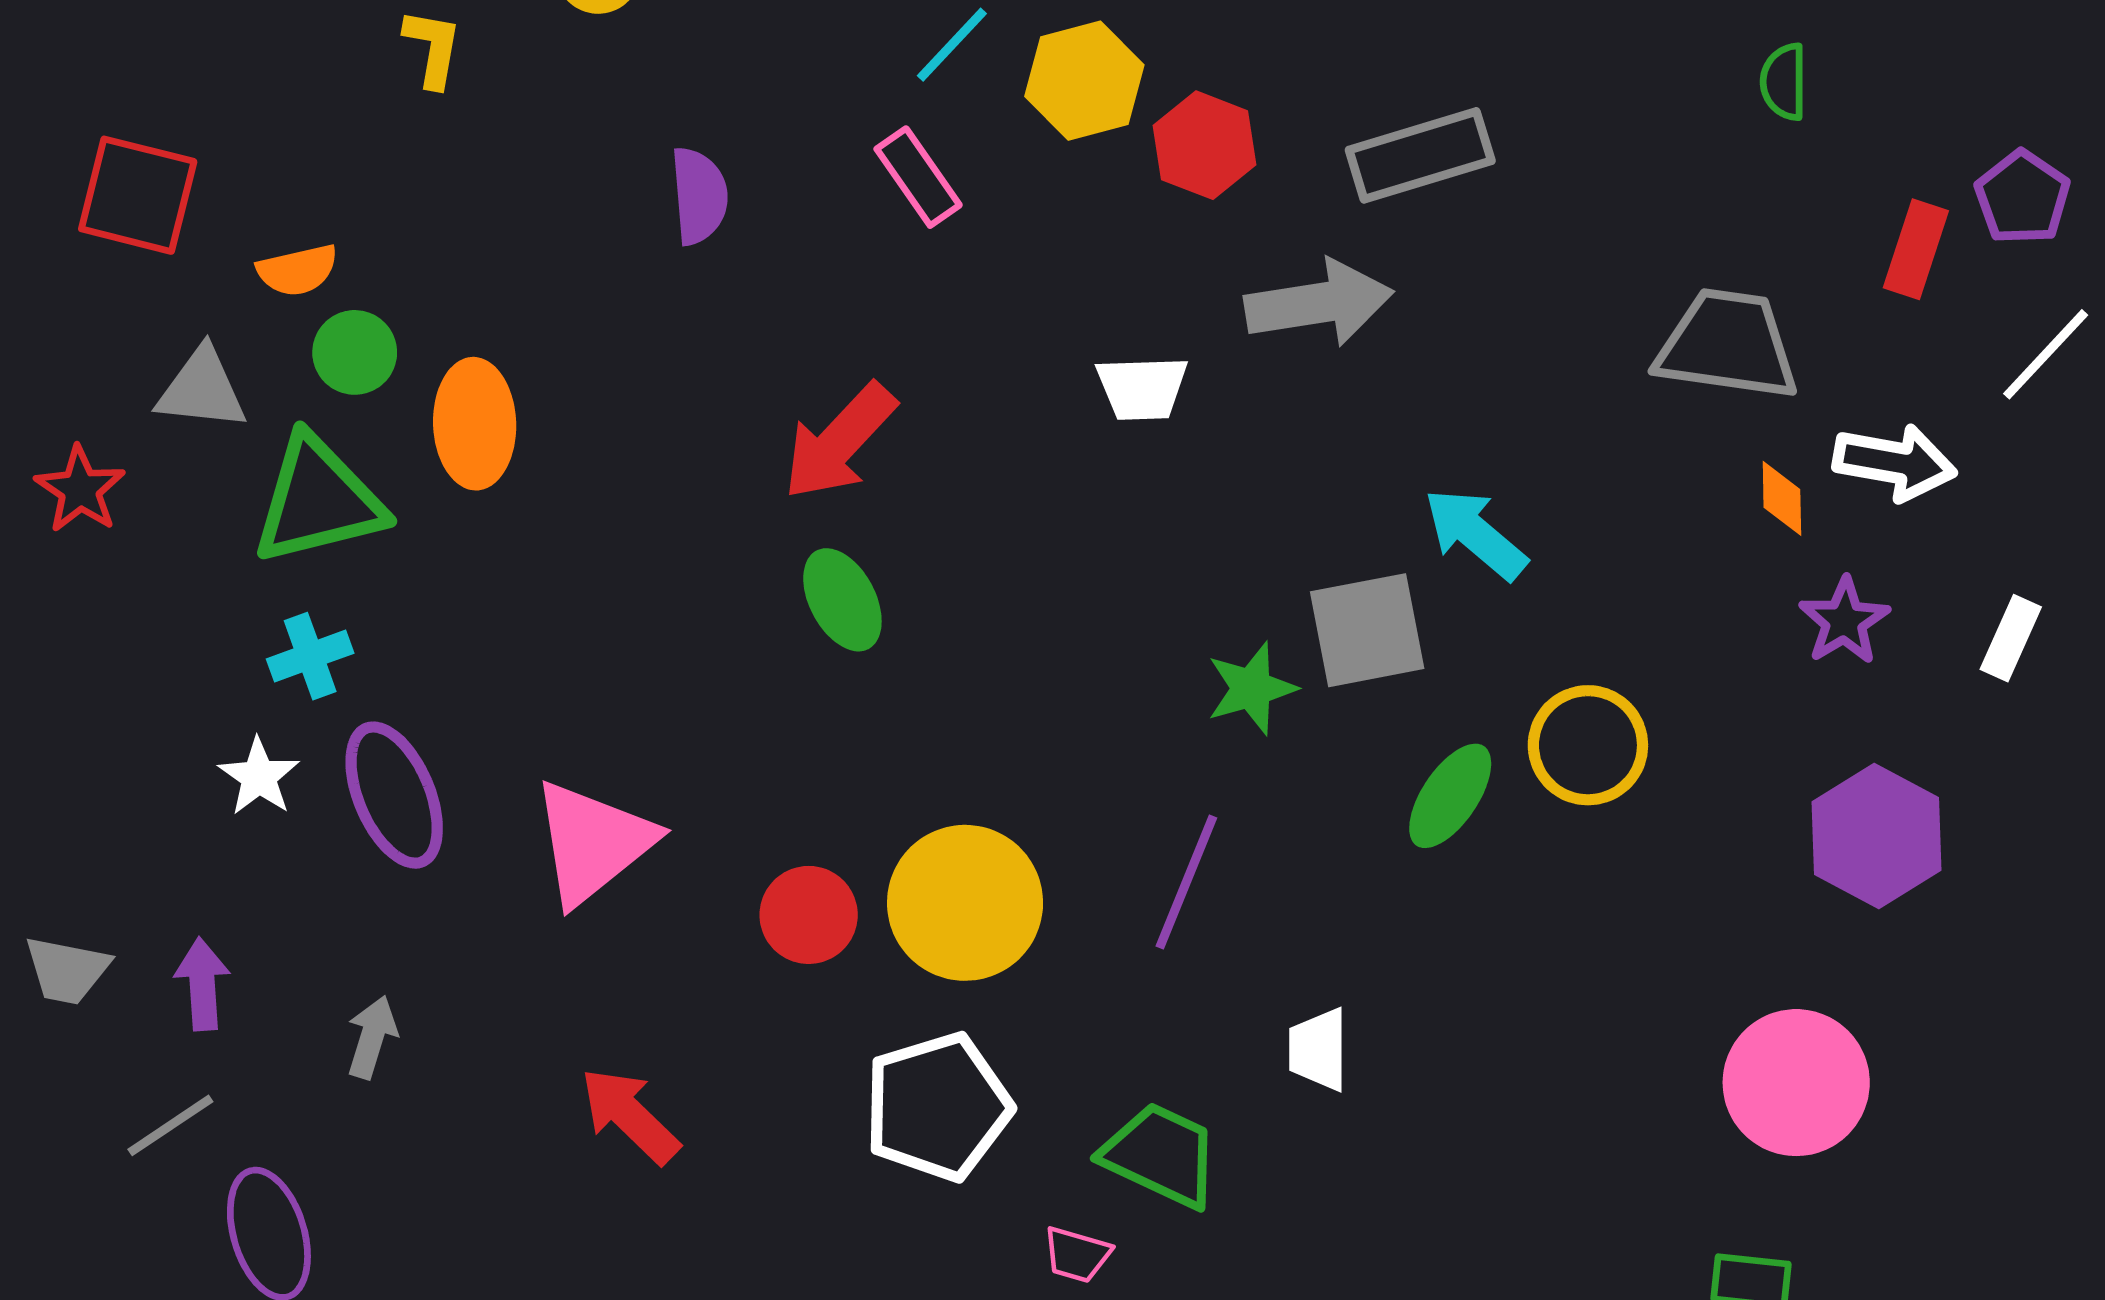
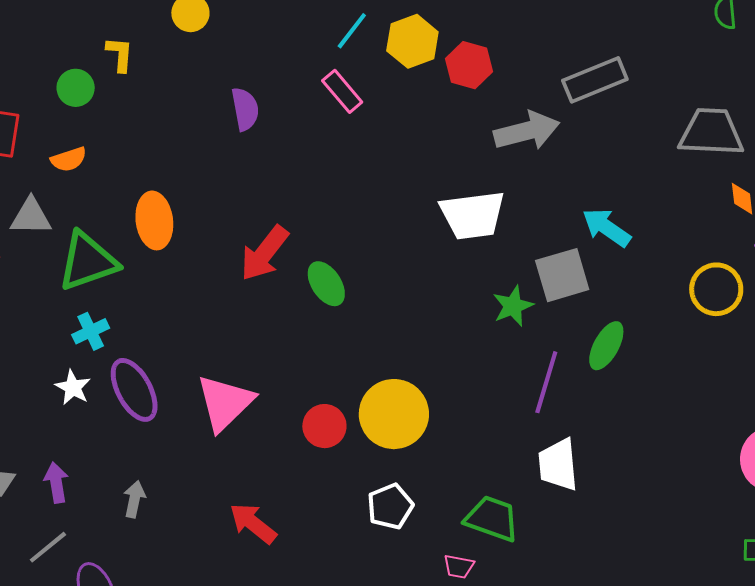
gray rectangle: (1420, 155) -> (595, 80), moved
green circle: (355, 352) -> (76, 88), moved
white trapezoid: (1142, 388) -> (473, 215), moved, size x1.6
red arrow: (839, 442) -> (264, 253), moved
yellow circle: (1588, 745) -> (716, 289), moved
purple line: (1186, 882) -> (546, 382), moved
white trapezoid: (1318, 1049) -> (558, 465), size x1.4
white pentagon: (937, 1107) -> (390, 506), size x0.7

